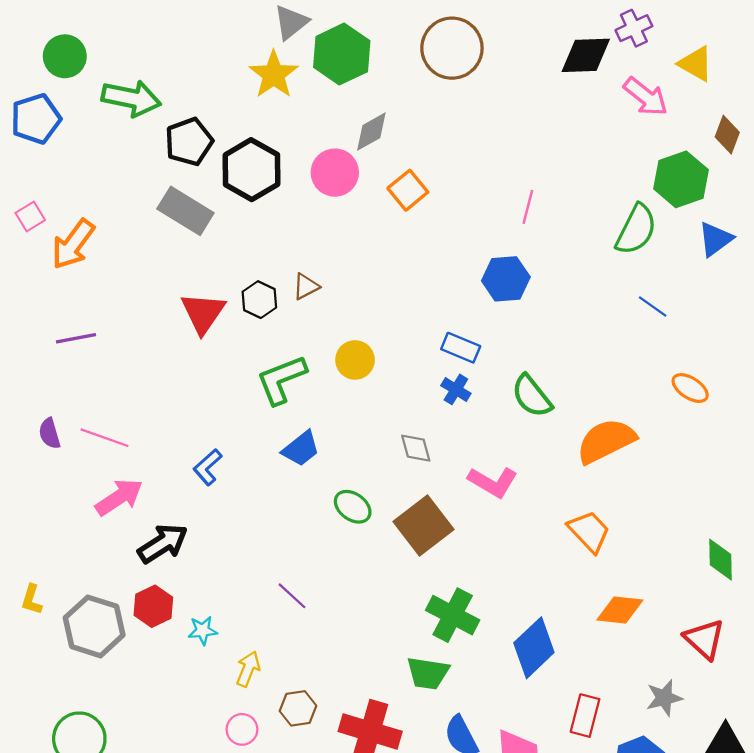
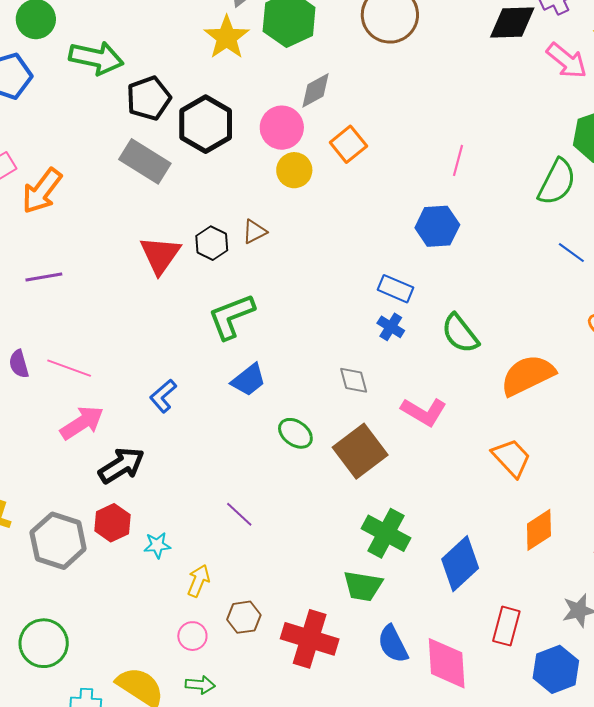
yellow circle: (355, 360) -> (294, 170), moved
orange diamond: (620, 610) -> (539, 530), turned -39

